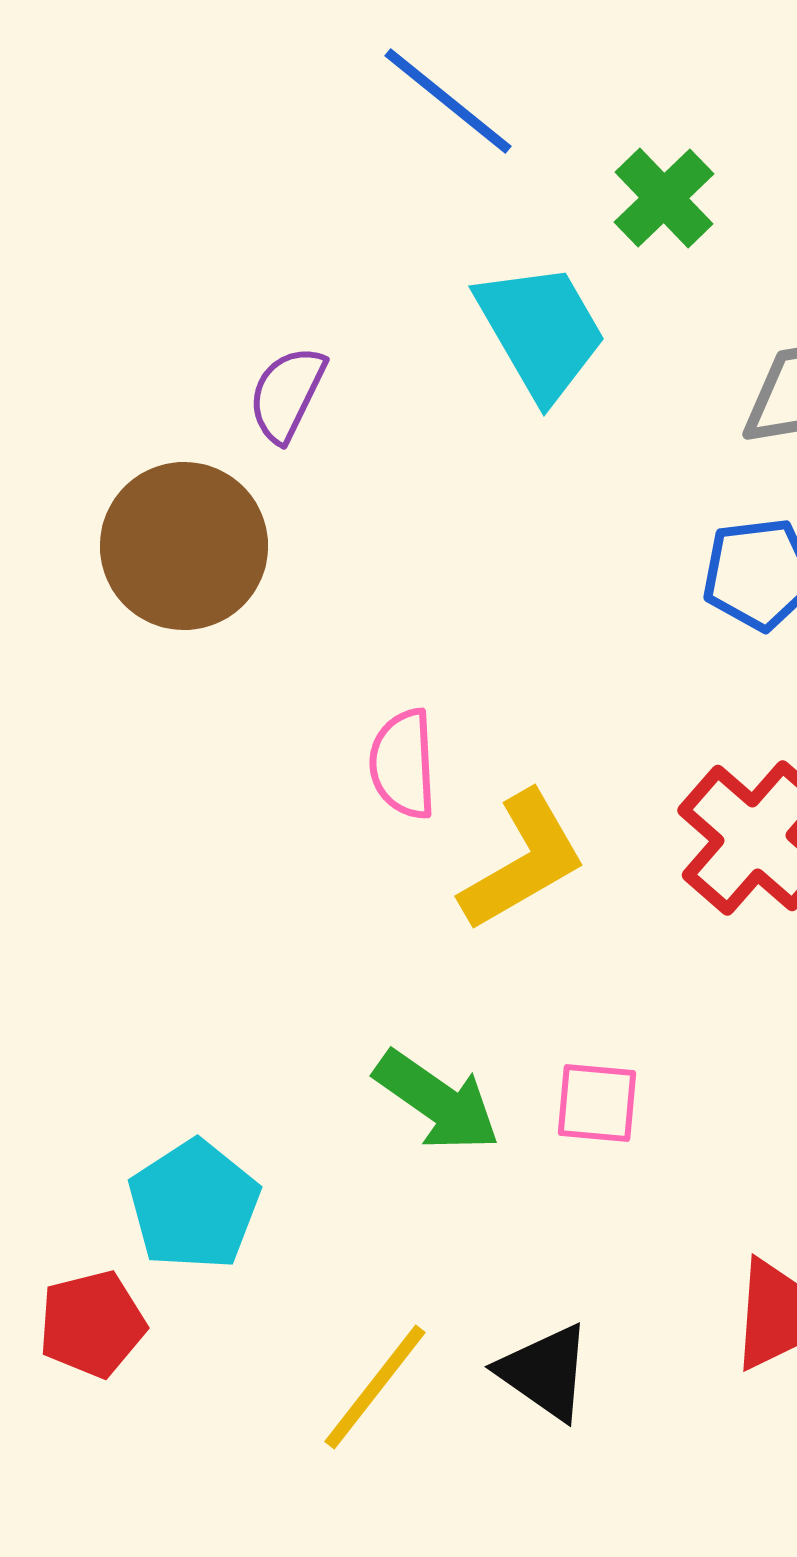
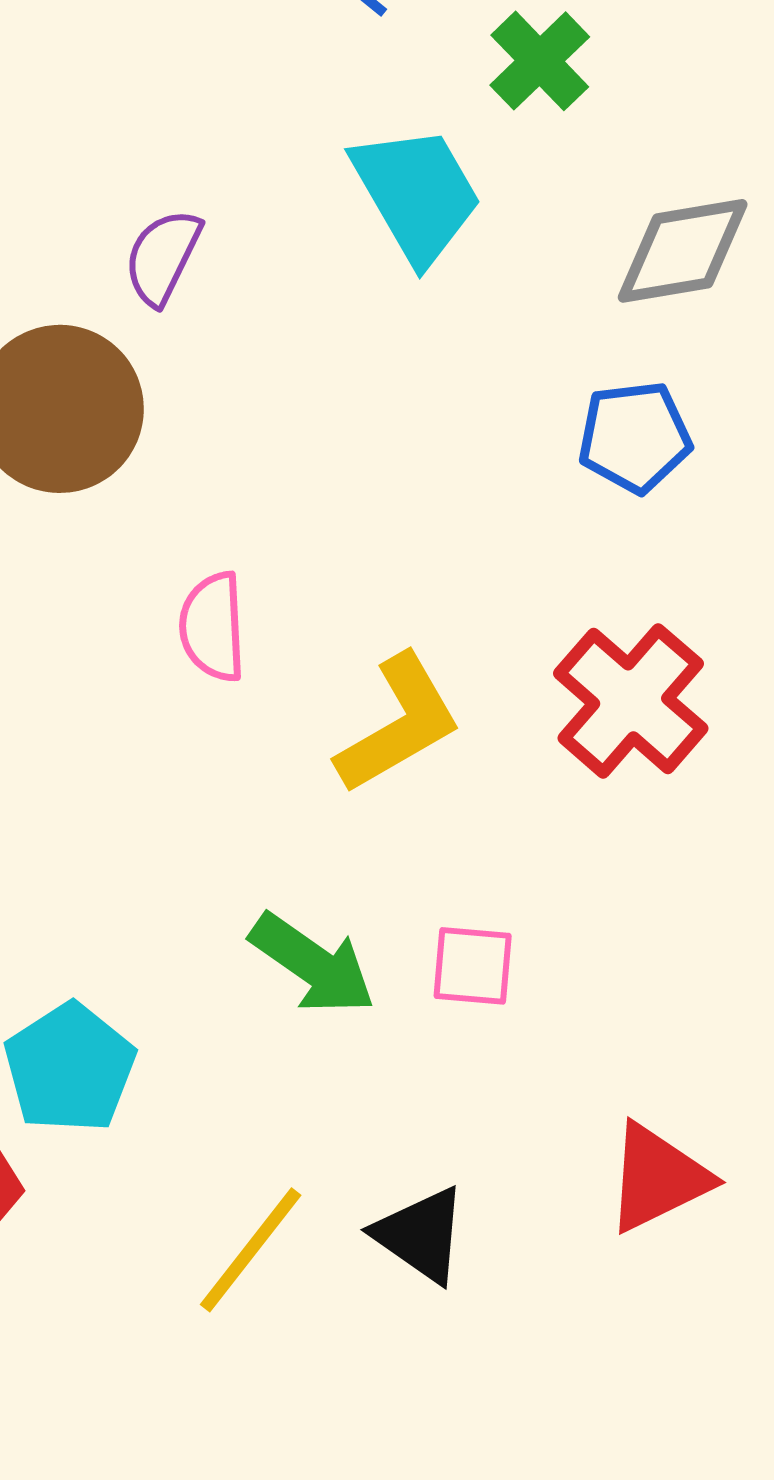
pink semicircle: (403, 764) -> (213, 627), moved

